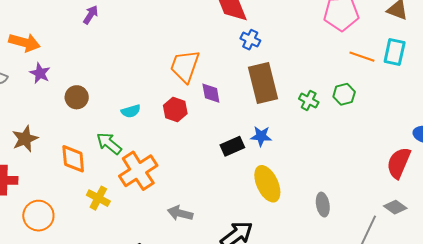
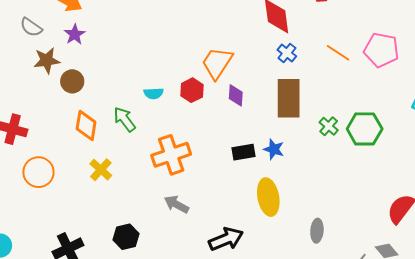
orange line: (362, 57) -> (338, 53), moved
green hexagon: (344, 94) -> (365, 129), size x1.6
brown circle: (77, 97) -> (72, 81), moved
red hexagon: (175, 110) -> (192, 90), moved
brown star: (25, 139) -> (47, 60), moved
orange cross: (138, 171) -> (171, 155), moved

